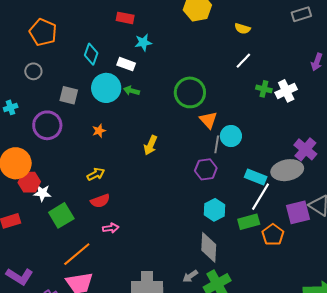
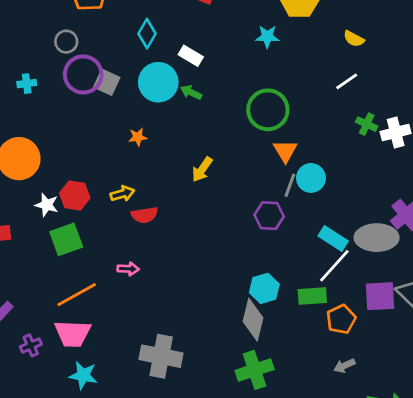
cyan star: (143, 42) -> (267, 37), moved
purple circle: (47, 125) -> (83, 74), moved
red hexagon: (29, 182) -> (75, 196), moved
red semicircle: (100, 201) -> (145, 215), moved
cyan hexagon: (214, 210) -> (264, 288), moved
gray arrow: (190, 276) -> (344, 366), moved

